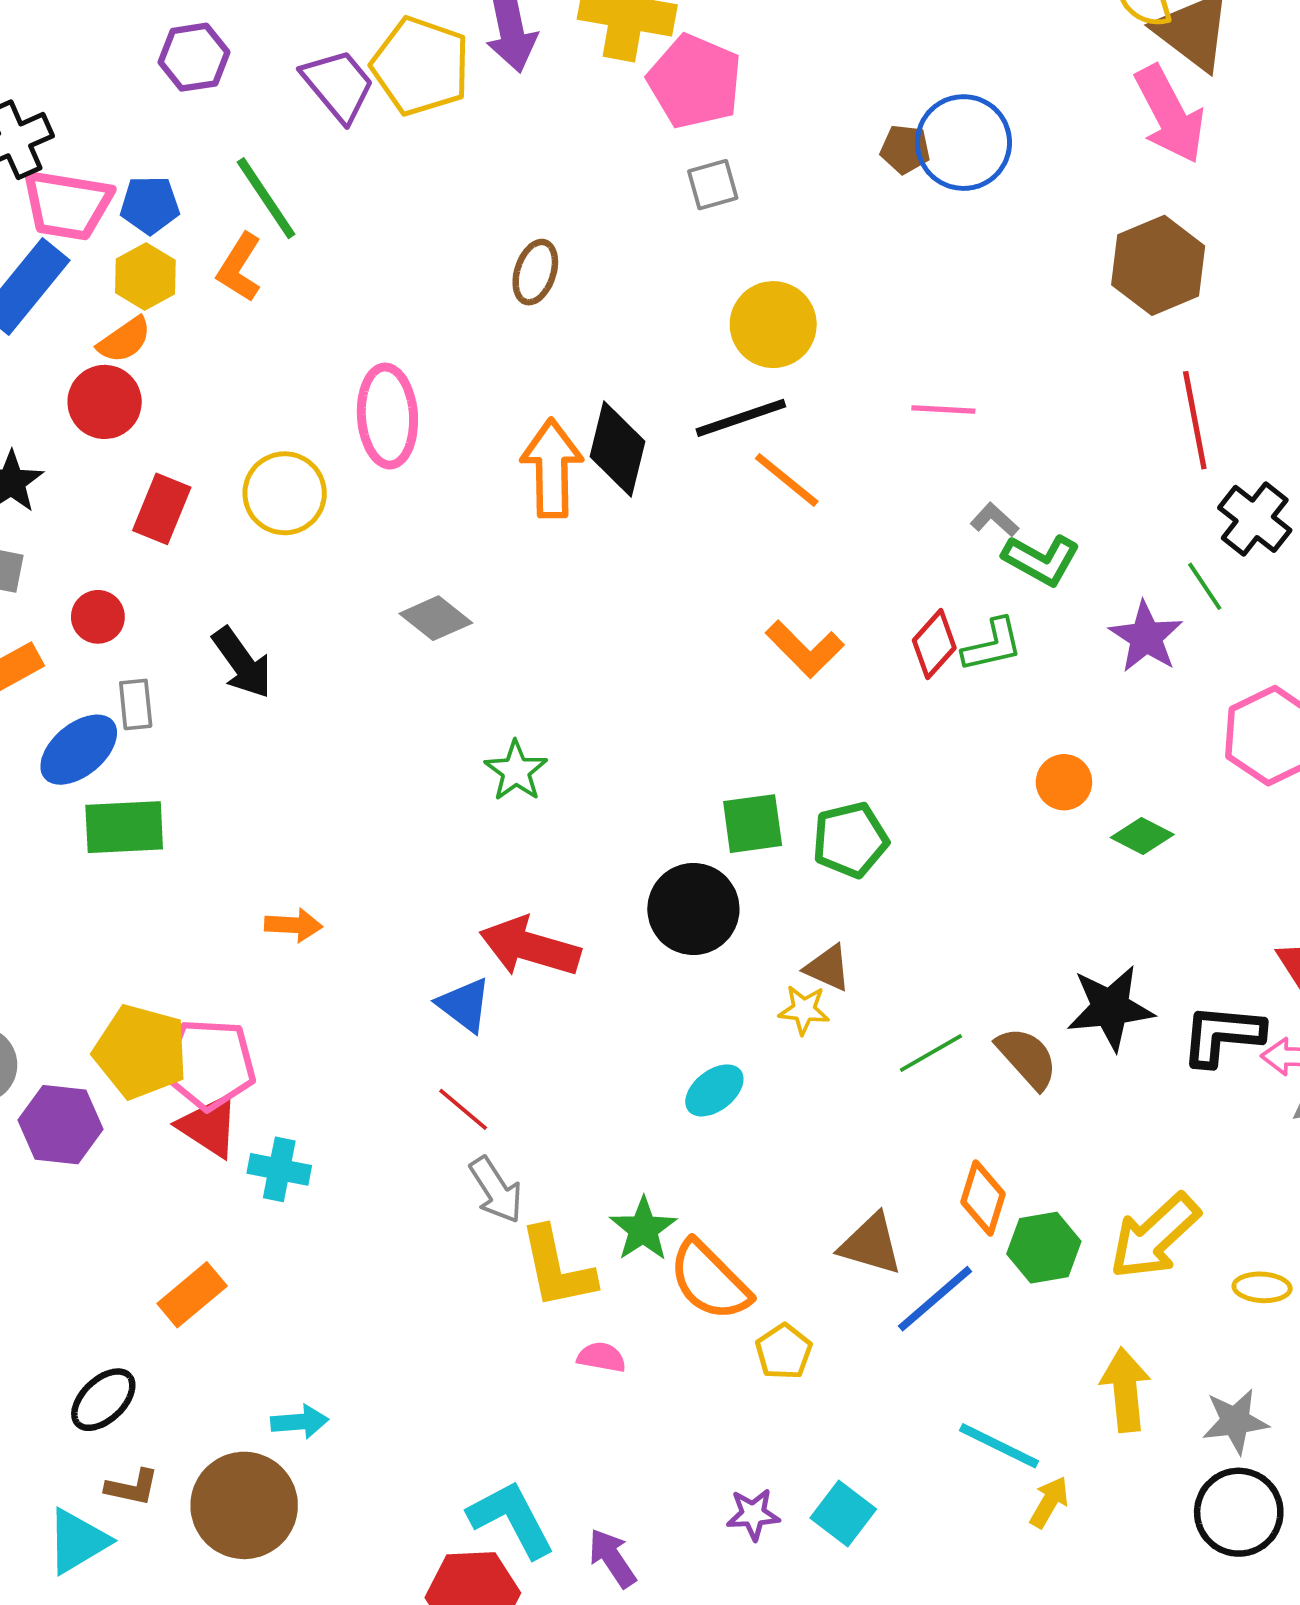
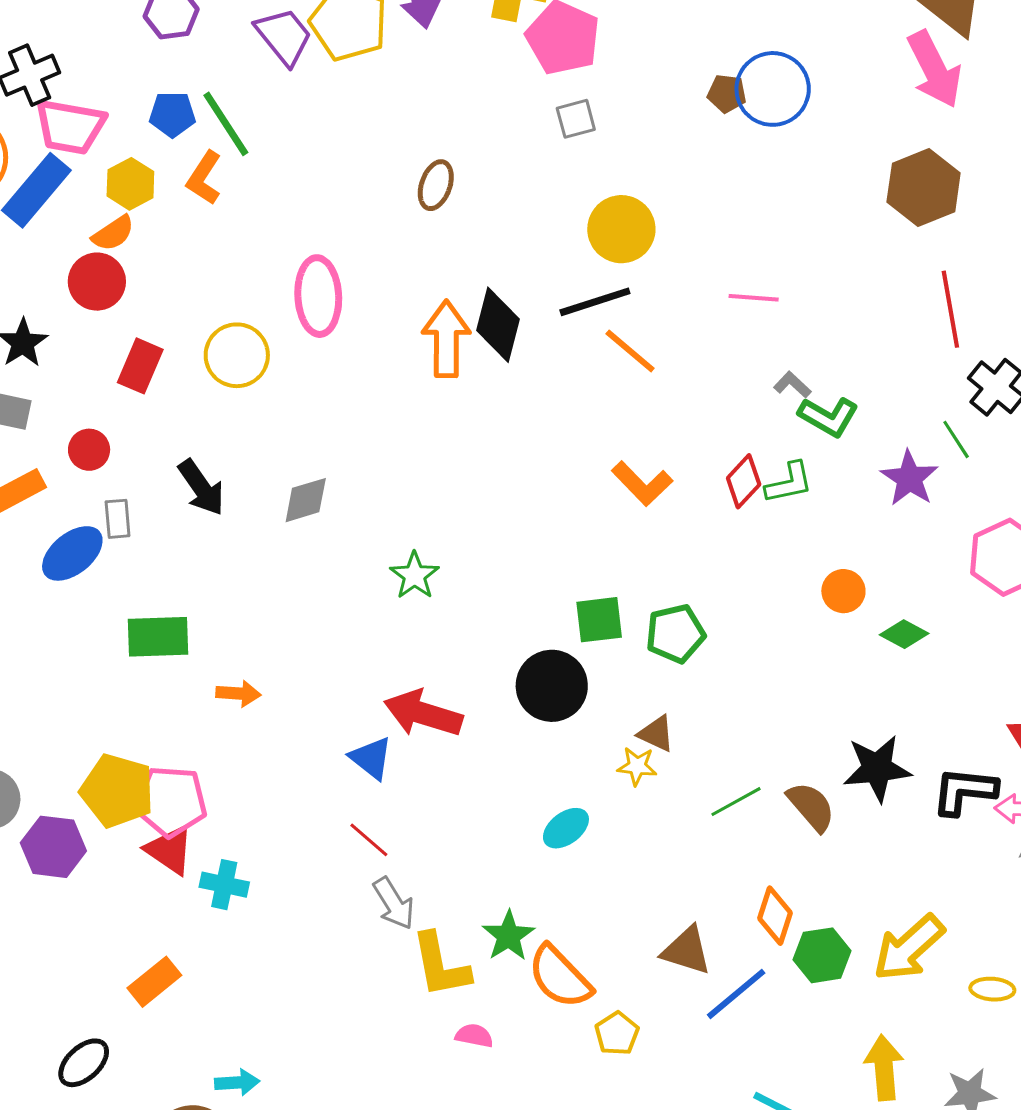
blue pentagon: (150, 205) -> (172, 114), moved
gray diamond: (436, 618) -> (306, 500), moved, turned -56
green rectangle: (124, 827) -> (158, 637), moved

